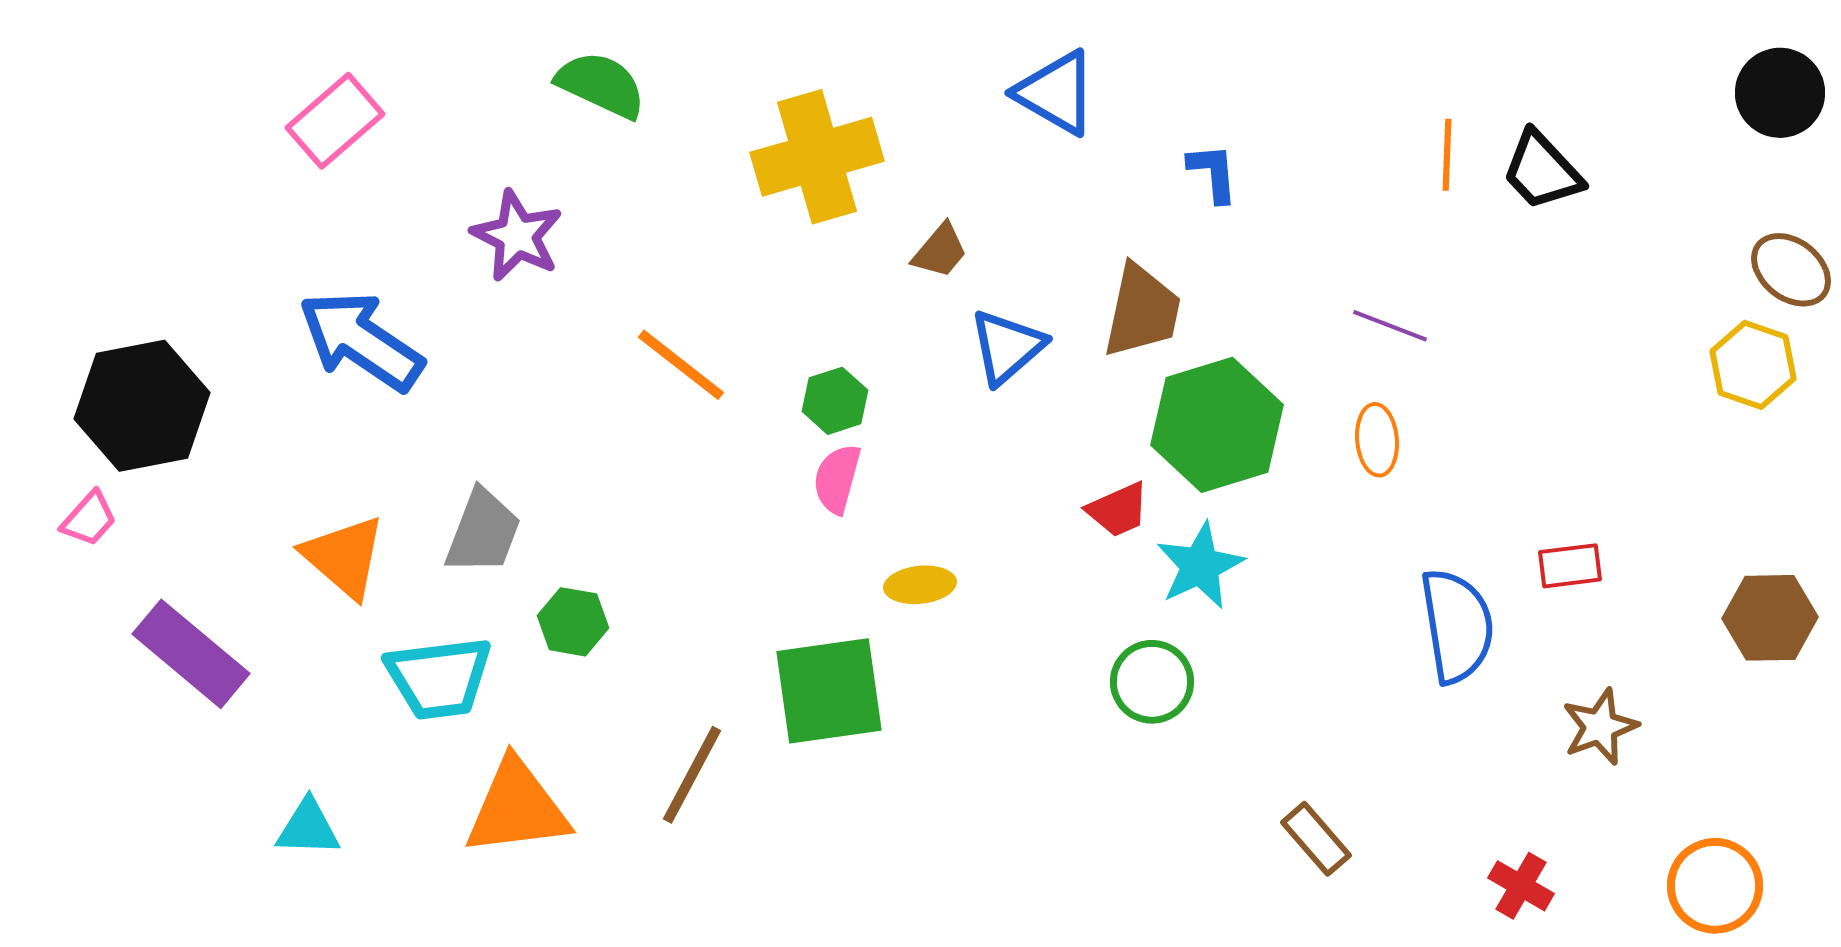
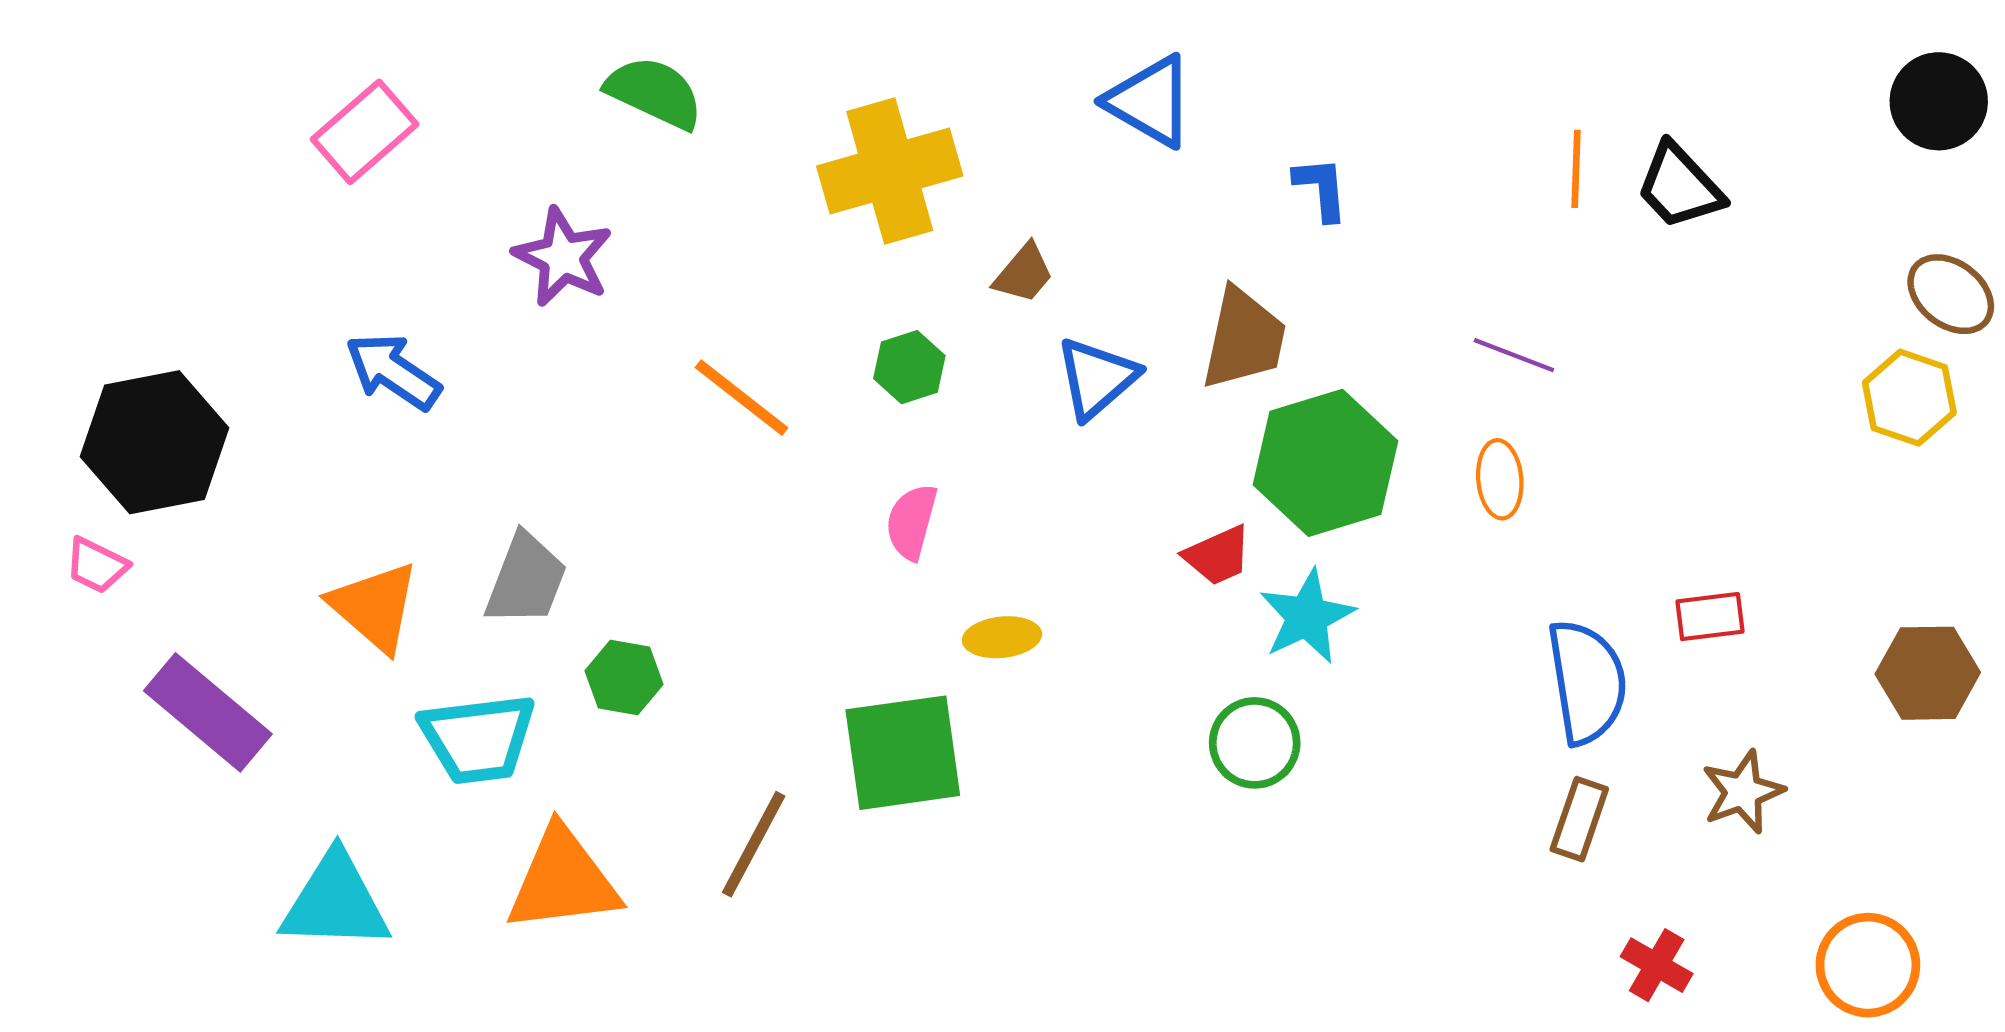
blue arrow: (361, 341) -> (393, 371), size x0.7
green hexagon: (835, 401) -> (909, 367), moved
pink trapezoid: (89, 519) -> (97, 565), turned 74
cyan triangle: (308, 828) -> (335, 902), size x1.6
brown rectangle: (1316, 839) -> (1579, 819), moved, turned 60

